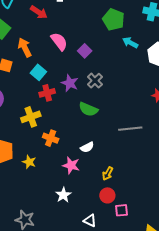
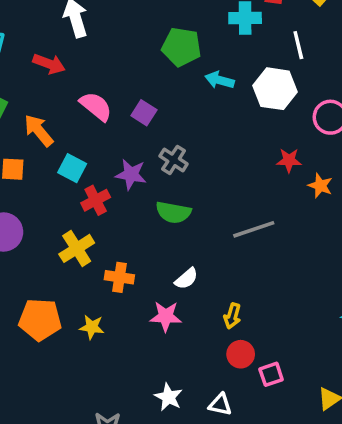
white star: (63, 195) -> (169, 397), moved

